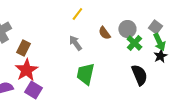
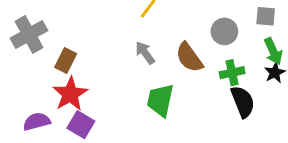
gray square: (155, 27) -> (266, 16), moved, turned -32
brown semicircle: (104, 33) -> (189, 57), moved, size x1.5
green cross: (134, 43) -> (232, 73), moved, turned 35

